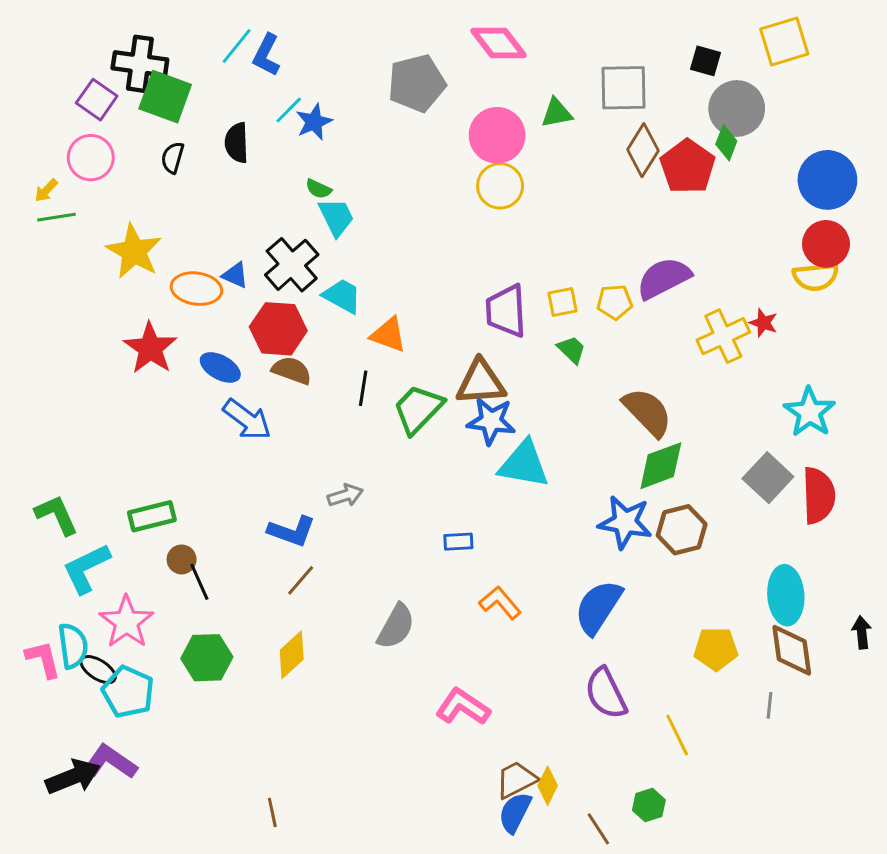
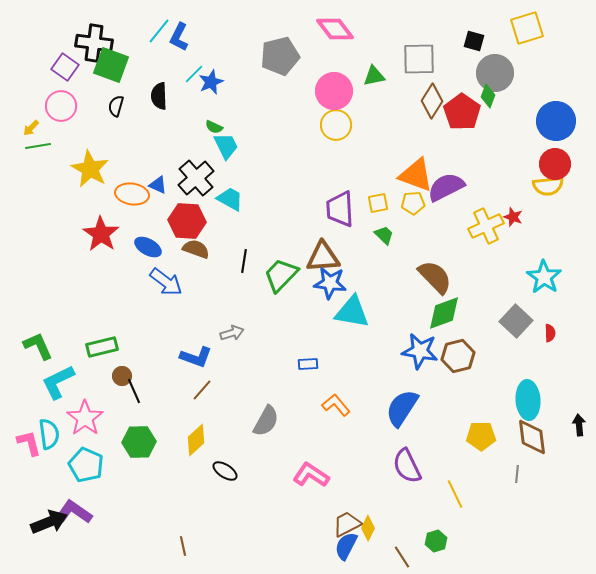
orange triangle: (388, 335) -> (416, 175), moved, size x1.4
red semicircle: (819, 495) -> (550, 333), size x0.5
black ellipse: (98, 670) -> (225, 471), moved

